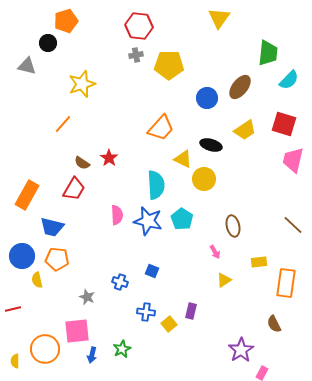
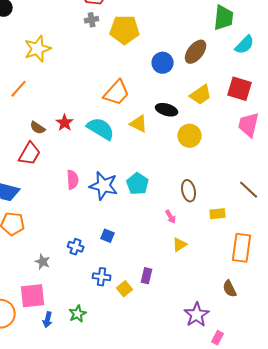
yellow circle: (204, 179) -> (190, 136), moved
cyan semicircle: (156, 185) -> (101, 129), moved, turned -56
yellow rectangle: (259, 262) -> (218, 214), moved

